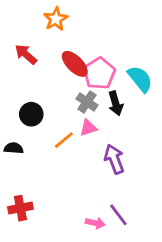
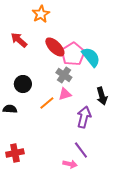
cyan semicircle: (140, 79) -> (91, 57), moved
black arrow: (116, 103) -> (102, 96), moved
purple arrow: (114, 159) -> (84, 117), turned 35
purple line: (118, 215) -> (81, 150), moved

